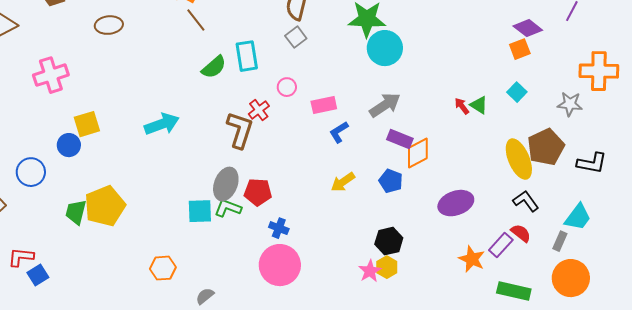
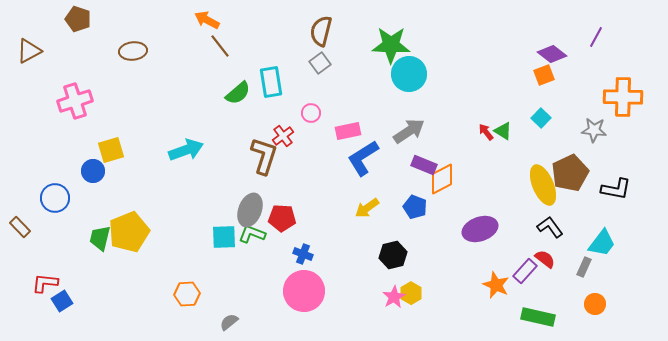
blue L-shape: (339, 132) -> (363, 158), size x1.6
black hexagon: (389, 241) -> (393, 255), moved
orange circle: (571, 278) -> (595, 304), size x0.6

